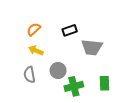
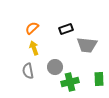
yellow arrow: (36, 50) -> (34, 48), turned 48

